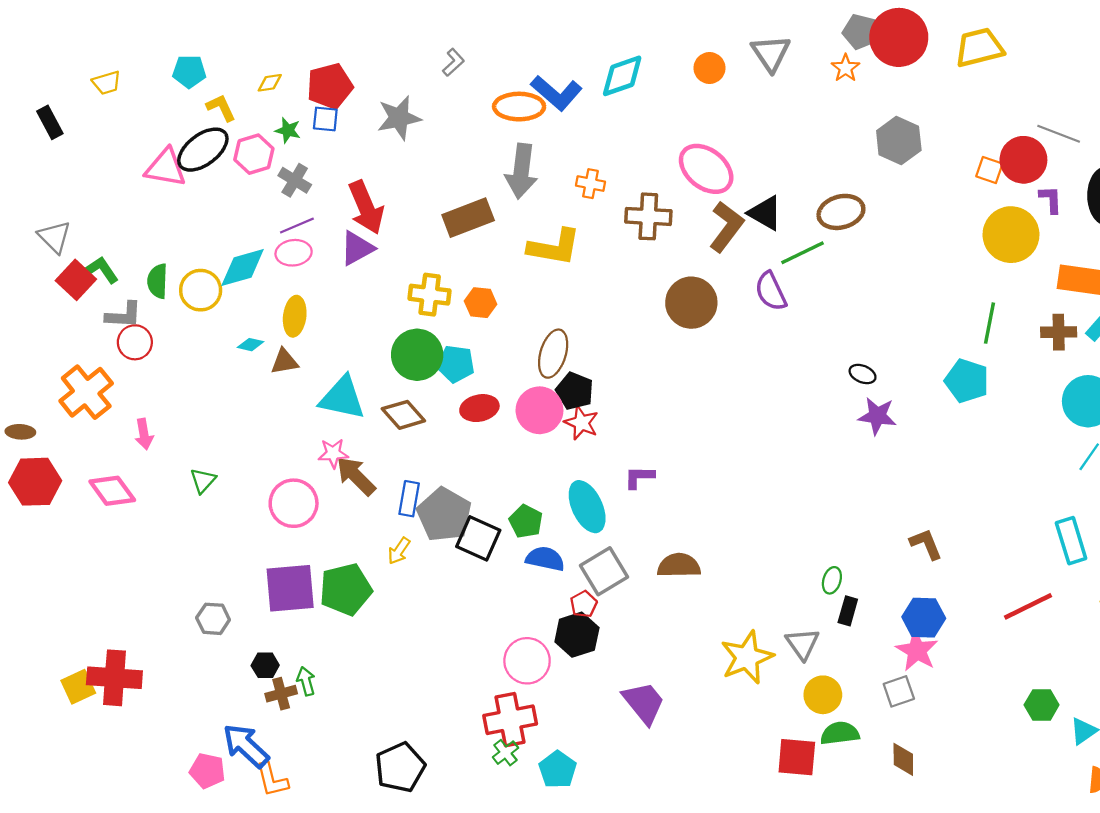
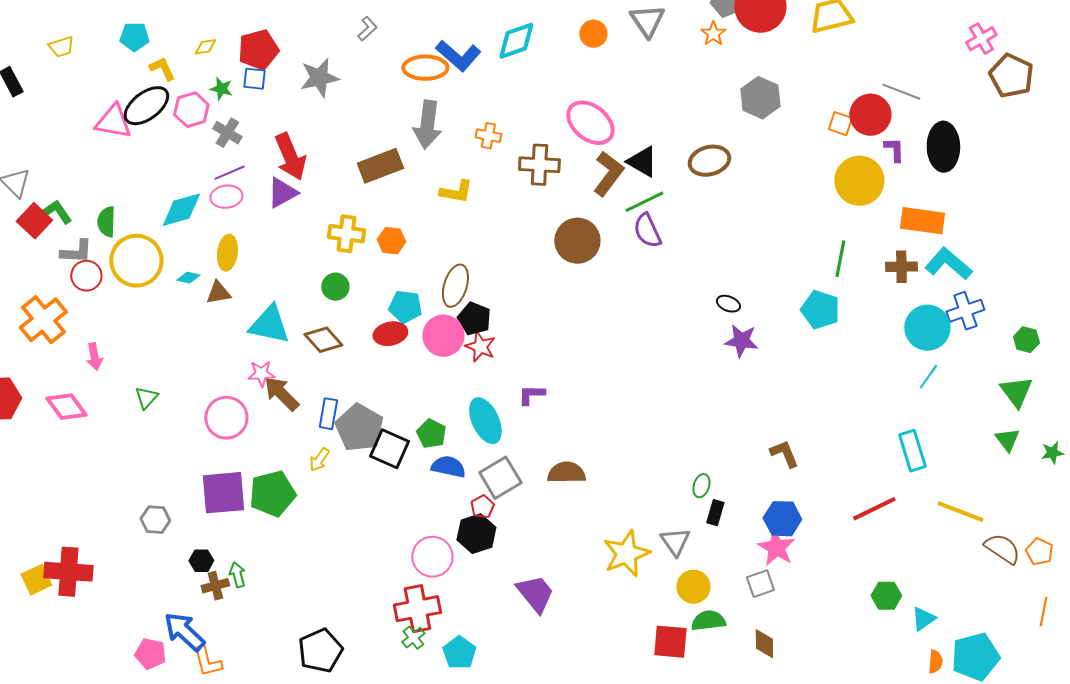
yellow L-shape: (554, 247) -> (456, 192), size x0.7
green line: (802, 253) -> (644, 202), moved
yellow circle: (201, 290) -> (136, 261), moved, size x1.4
green circle: (417, 355) -> (335, 287), size x0.6
cyan pentagon: (456, 364) -> (405, 307), moved

